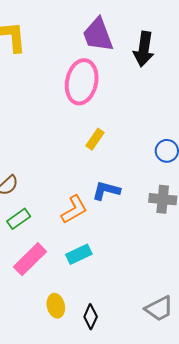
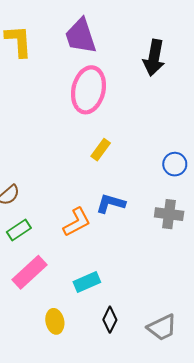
purple trapezoid: (98, 35) -> (81, 36), moved
cyan rectangle: (79, 254) -> (87, 282), moved
black diamond: (91, 317) -> (110, 320), moved

